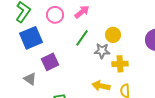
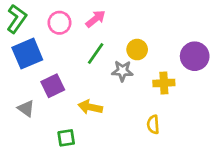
yellow cross: (120, 64) -> (164, 83), moved
yellow arrow: (101, 86) -> (90, 107), moved

